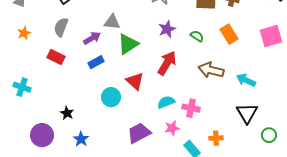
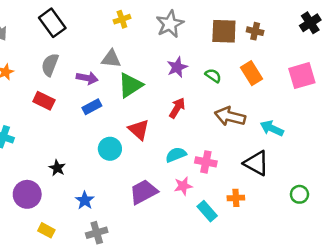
purple arrow: (92, 38) -> (87, 78), turned 42
red arrow: (167, 63) -> (177, 108), size x0.7
black triangle: (247, 113) -> (256, 163), moved, turned -30
blue star: (81, 139) -> (85, 200), moved

